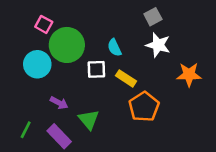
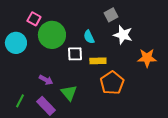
gray square: (153, 17) -> (111, 15), moved
cyan circle: (37, 64) -> (16, 43), moved
yellow rectangle: (126, 78) -> (98, 61), turned -35

